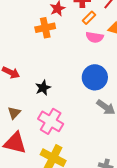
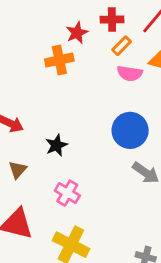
brown triangle: (14, 113) -> (18, 170), moved
pink cross: (51, 121) -> (67, 193), size x0.7

